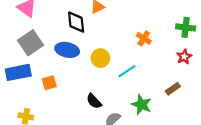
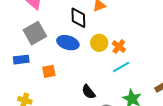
orange cross: (144, 38) -> (119, 47), moved
yellow circle: (100, 58) -> (99, 43), moved
blue rectangle: (18, 72) -> (21, 60), size x0.7

